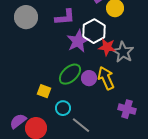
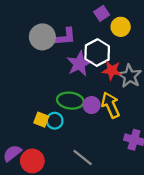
gray circle: (26, 17) -> (42, 37), moved
green ellipse: (70, 74) -> (70, 101), turned 50
cyan circle: (63, 108) -> (55, 121), moved

